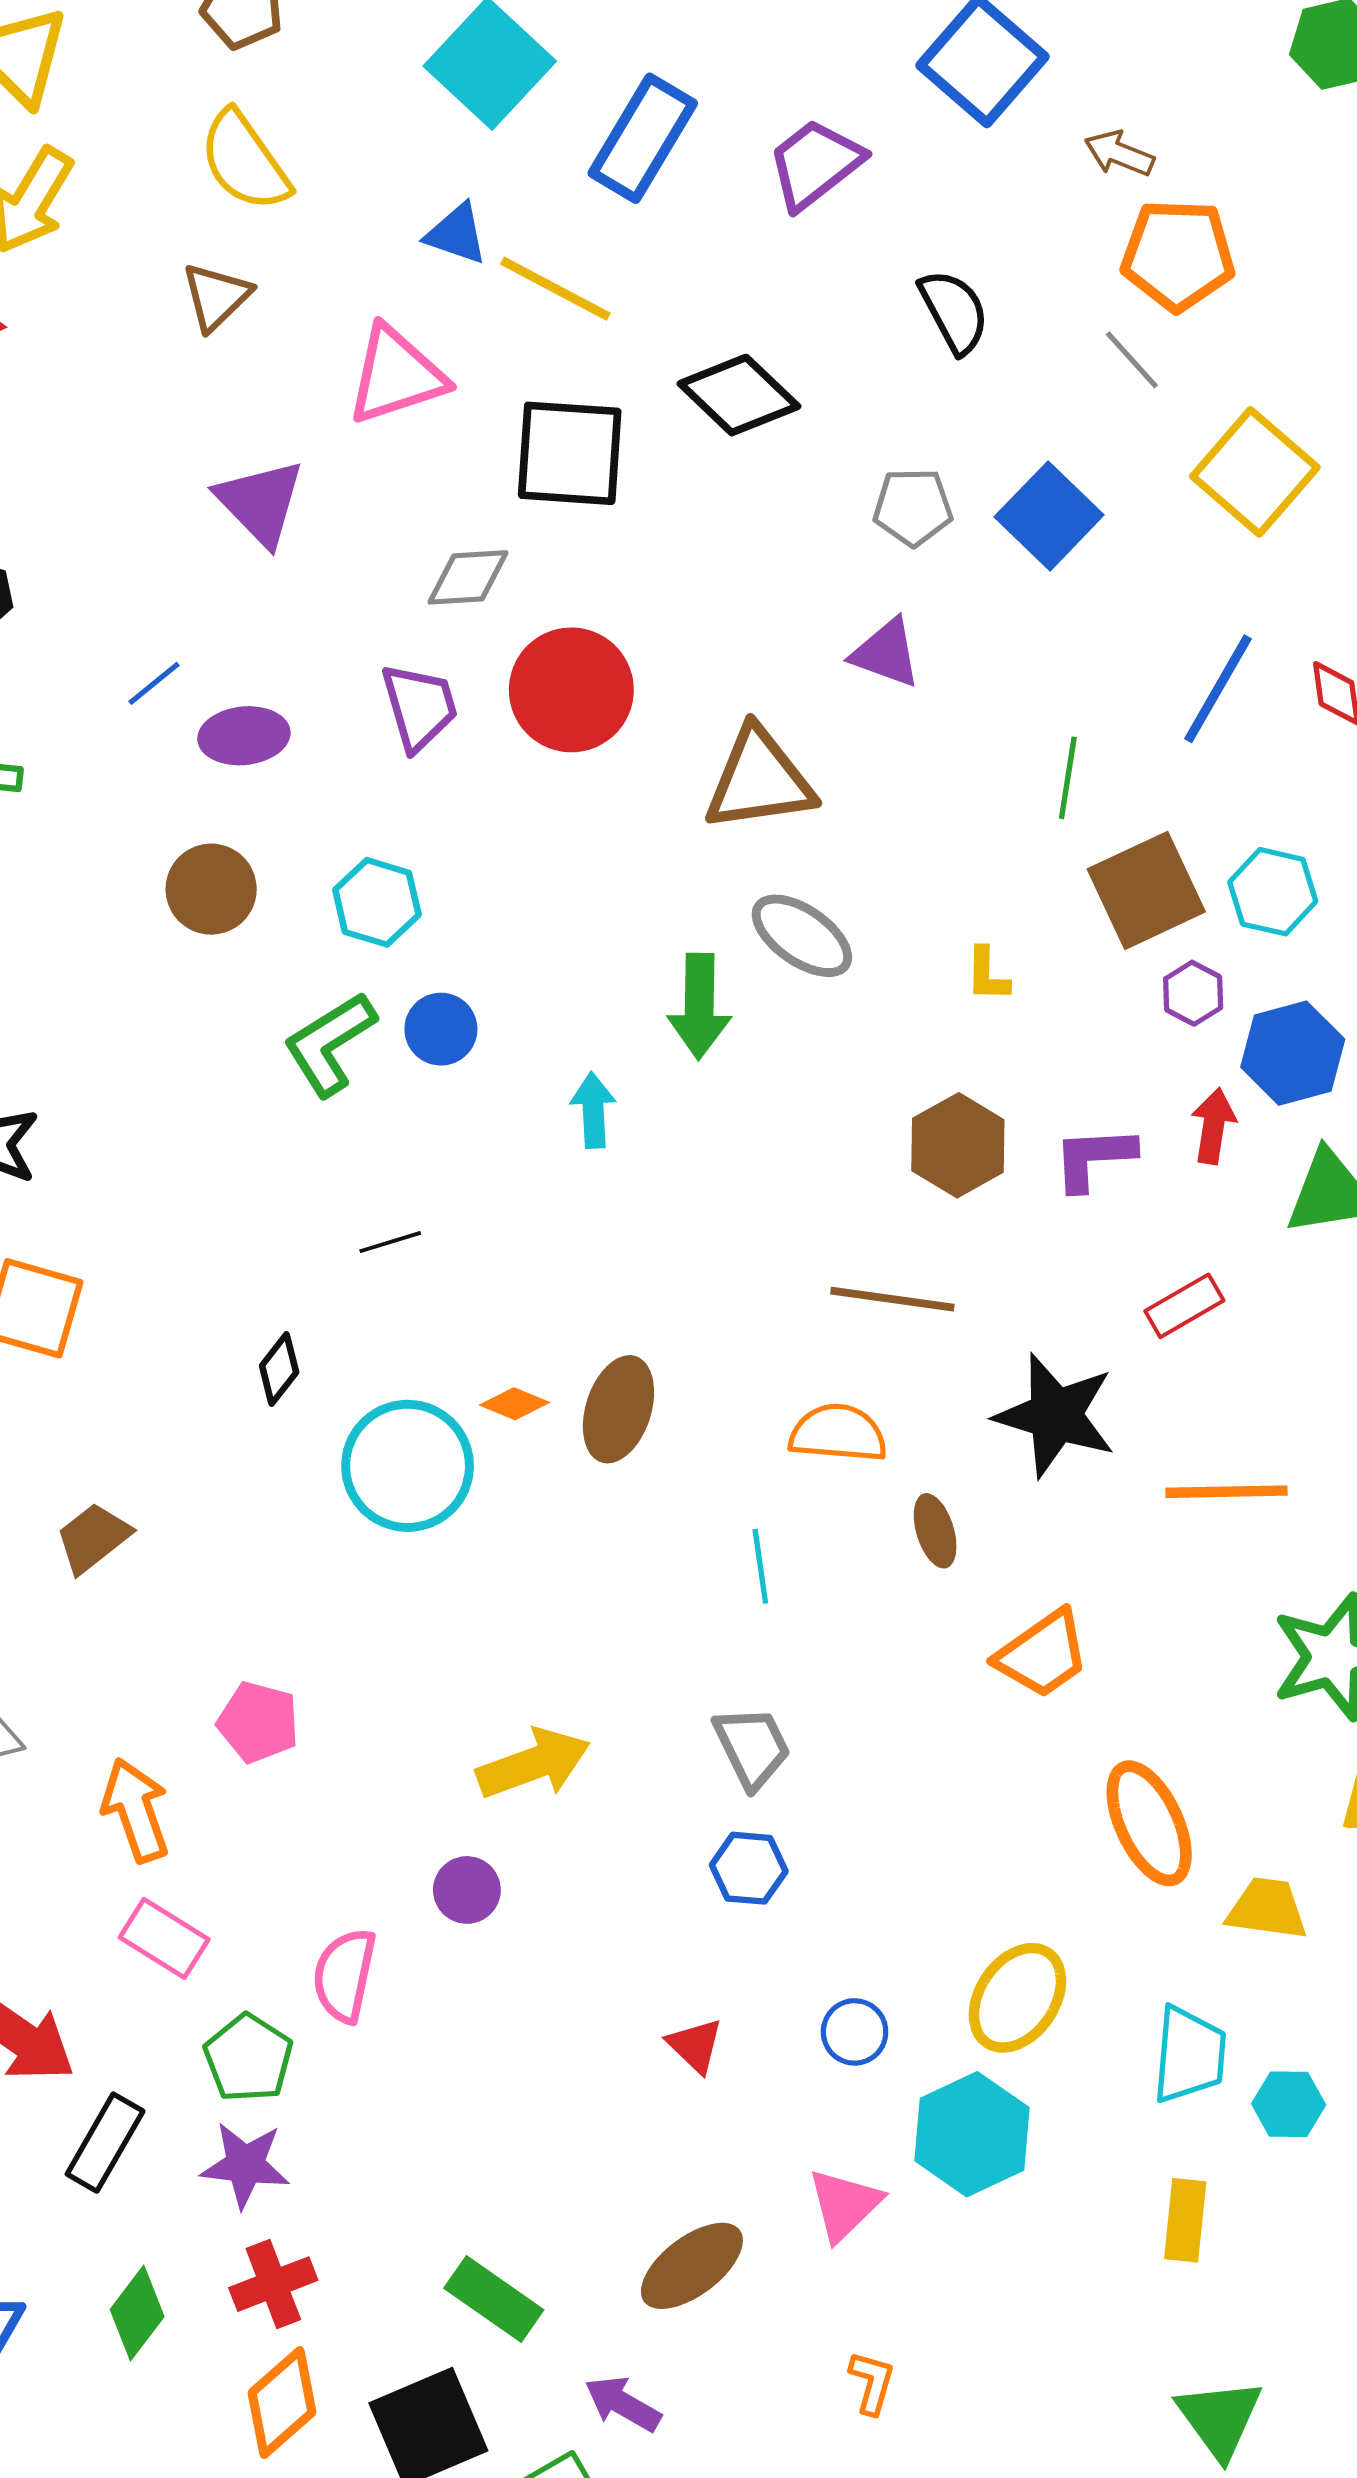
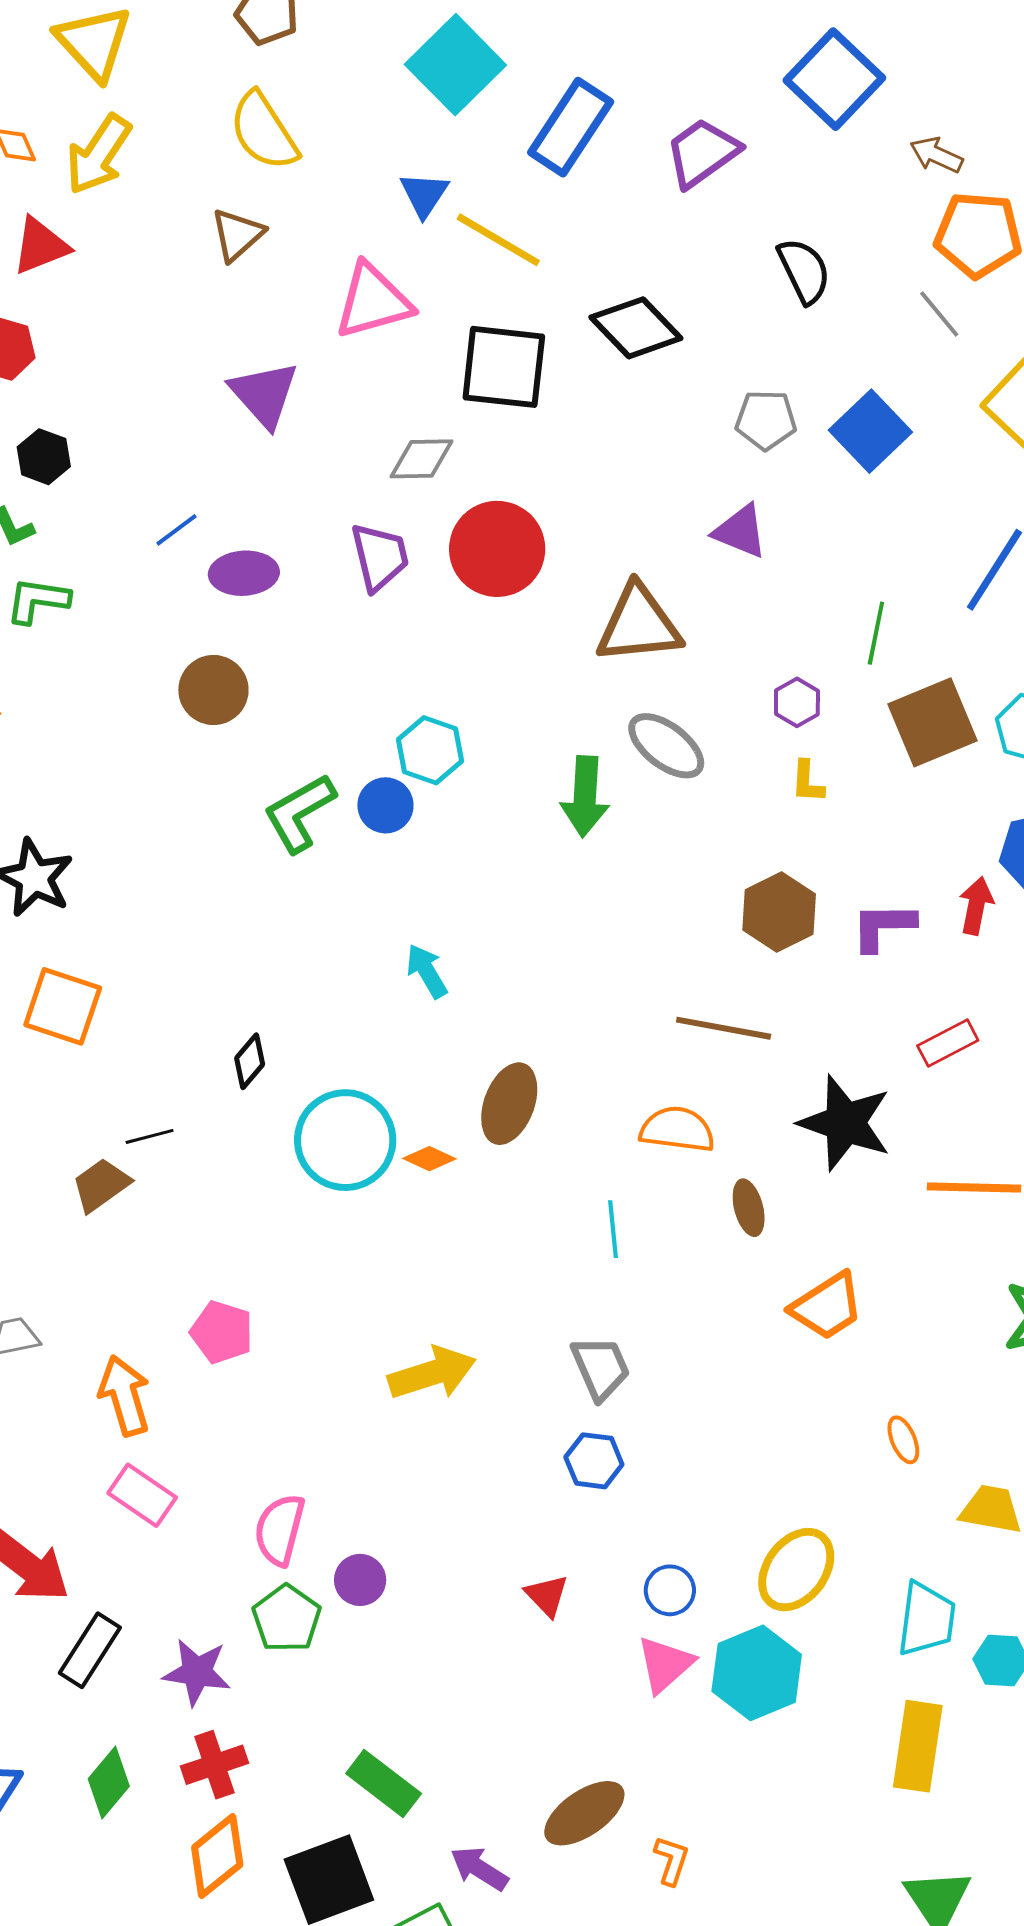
blue triangle: (456, 234) -> (424, 194), turned 42
cyan hexagon: (377, 902) -> (430, 750), moved
purple hexagon: (1193, 993) -> (797, 702), moved
cyan arrow: (593, 1110) -> (427, 971), moved, turned -30
black line: (390, 1242) -> (150, 1136), moved
orange diamond: (515, 1404) -> (429, 1159), moved
orange ellipse: (1149, 1823) -> (903, 1440), size x0.5
purple circle: (467, 1890) -> (360, 1580), moved
green pentagon: (248, 2058) -> (287, 1619), moved
pink triangle: (845, 2205) -> (665, 1664), moved
yellow rectangle: (1185, 2220) -> (918, 1746), size x1.4
brown ellipse: (692, 2266) -> (584, 1813), moved

